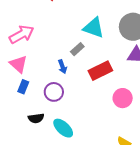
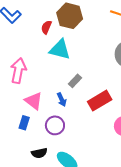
cyan triangle: (94, 28) -> (60, 50), moved
pink arrow: (22, 34) -> (18, 71), turned -45
pink triangle: (19, 64) -> (34, 101), moved

